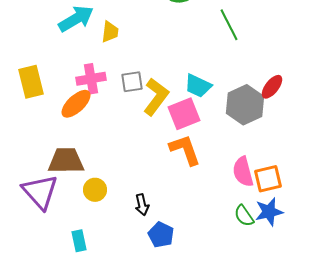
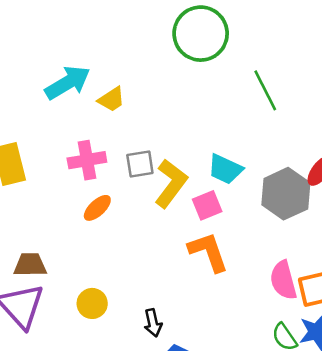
yellow trapezoid: (110, 32) -> (112, 99), turned 50
orange ellipse: (76, 104) -> (97, 208), moved, size x0.7
pink square: (184, 114) -> (207, 205), size x0.7
brown trapezoid: (66, 161) -> (30, 265), moved, size x0.7

